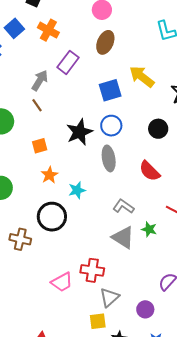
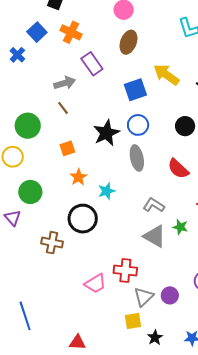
purple rectangle: (68, 62) -> (92, 64), turned -70
gray arrow: (40, 80) -> (65, 83), turned 45
purple circle: (145, 309) -> (170, 295), moved

